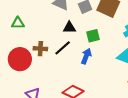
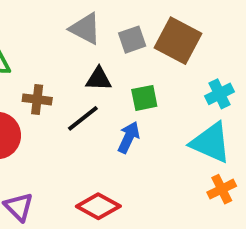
brown cross: (40, 49) -> (37, 99), moved

